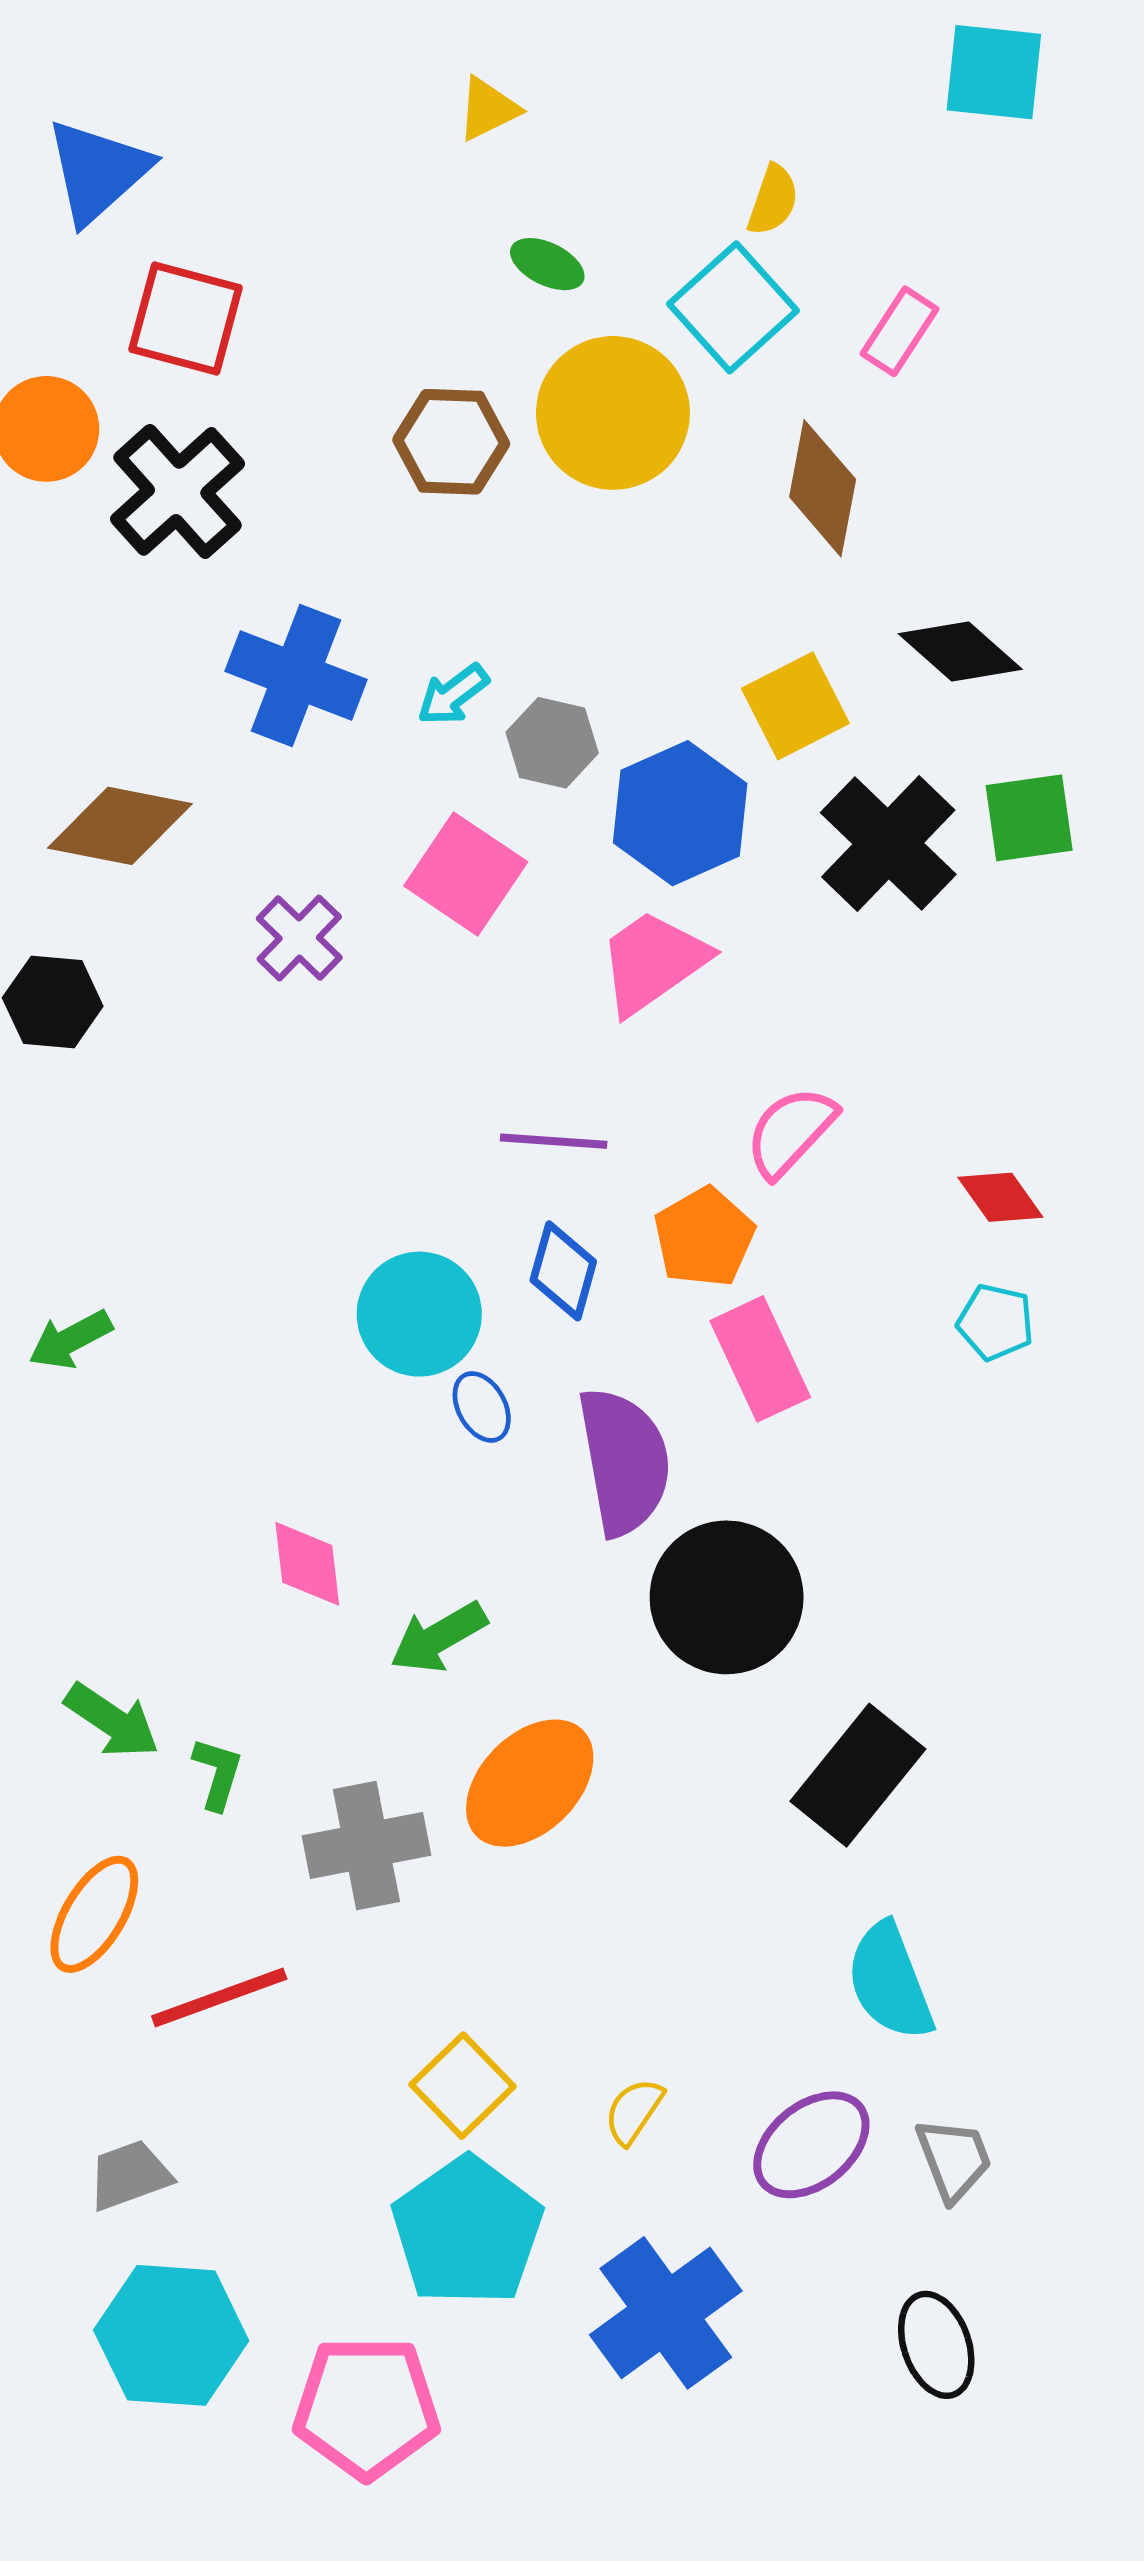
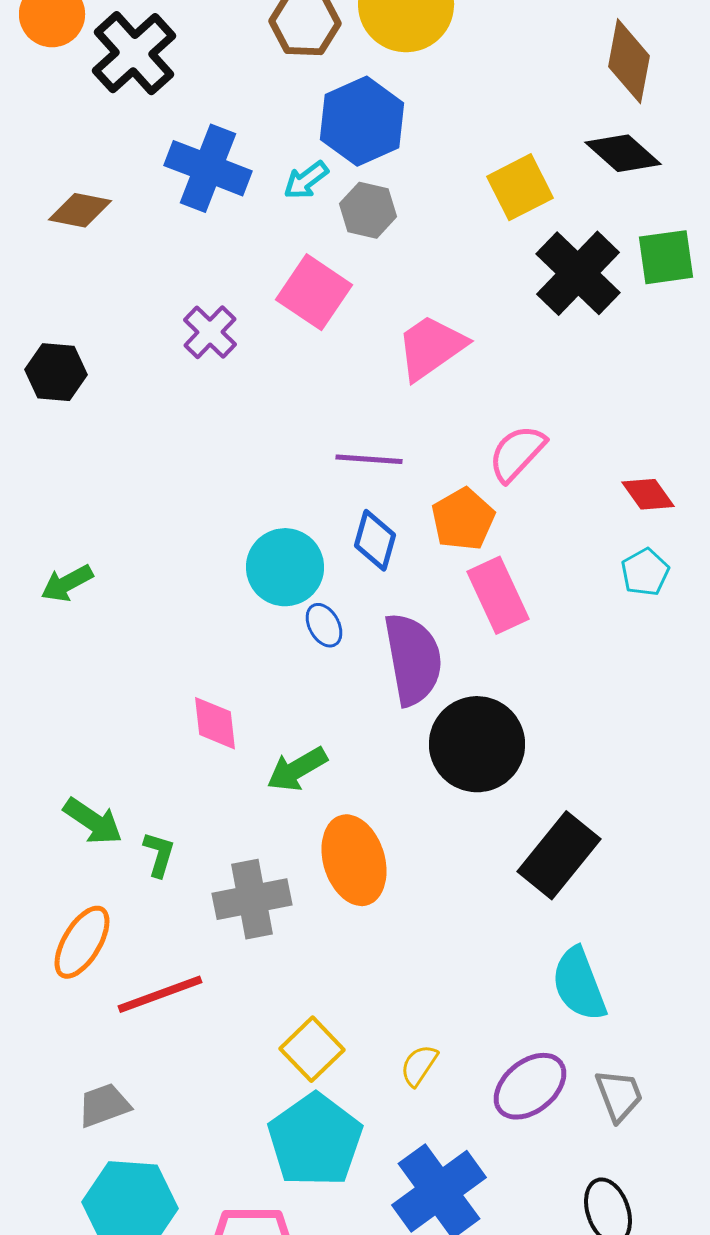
brown diamond: (823, 488) -> (629, 61), moved
blue hexagon: (680, 813) -> (362, 121), moved
brown diamond: (120, 826) -> (80, 210), moved, size x0.7
cyan pentagon: (995, 1322) -> (645, 572), turned 30
orange ellipse: (530, 1783) -> (354, 860), turned -62

